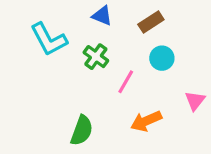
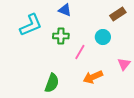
brown rectangle: (151, 22) -> (118, 14), moved
cyan L-shape: (49, 39) -> (31, 25), turned -85
green cross: (96, 57) -> (61, 36), turned -35

